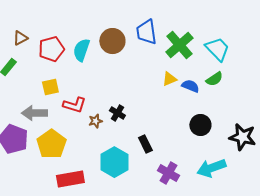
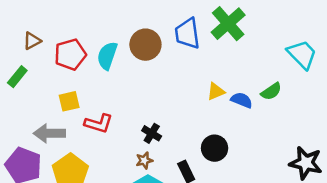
green cross: (179, 45) -> (228, 24), moved
cyan trapezoid: (217, 49) -> (302, 54), moved
brown star: (95, 121) -> (144, 160), moved
black circle: (200, 125) -> (215, 148), moved

